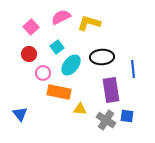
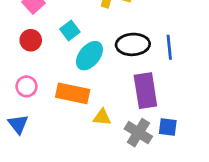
blue line: (133, 69) -> (169, 47), moved
pink circle: (43, 73) -> (27, 86), moved

